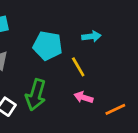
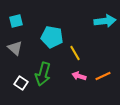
cyan arrow: (91, 36) -> (105, 21), moved, size x1.5
orange line: (115, 109) -> (103, 76), moved

